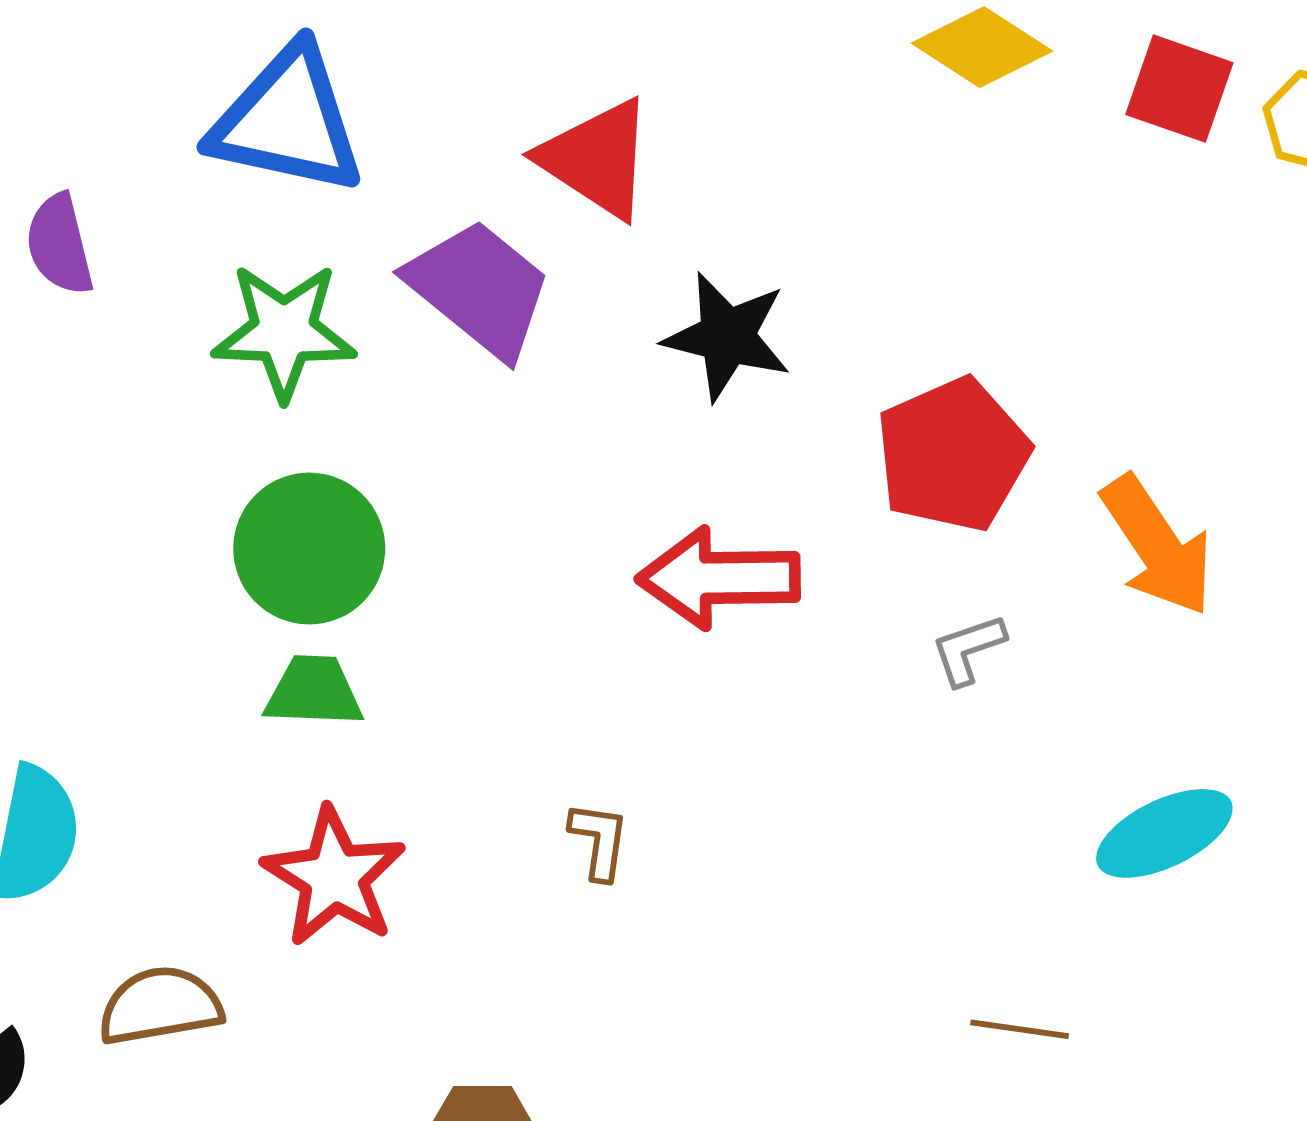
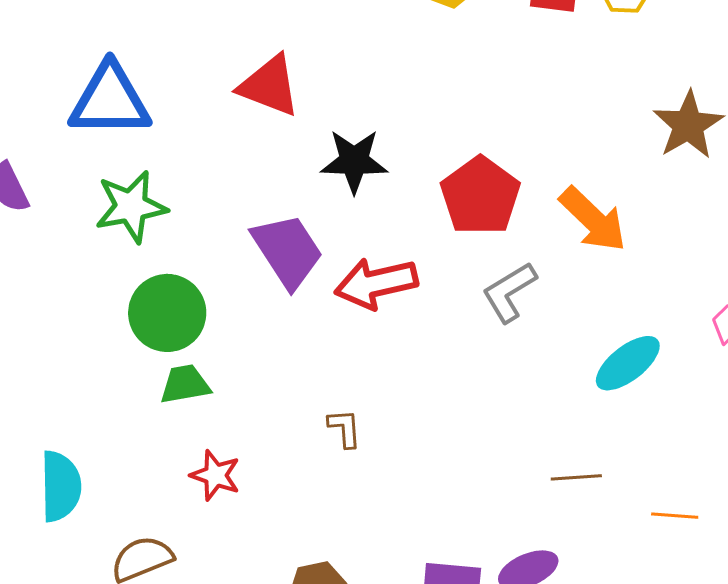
purple trapezoid: (479, 289) -> (288, 251), moved, turned 30
gray L-shape: (968, 650) -> (509, 292), size x1.5
red star: (334, 877) -> (215, 475), size x0.7

